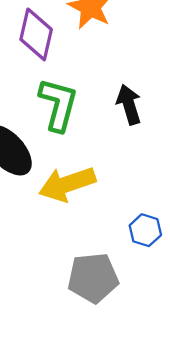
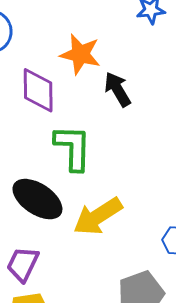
black arrow: (129, 105) -> (118, 89), moved

